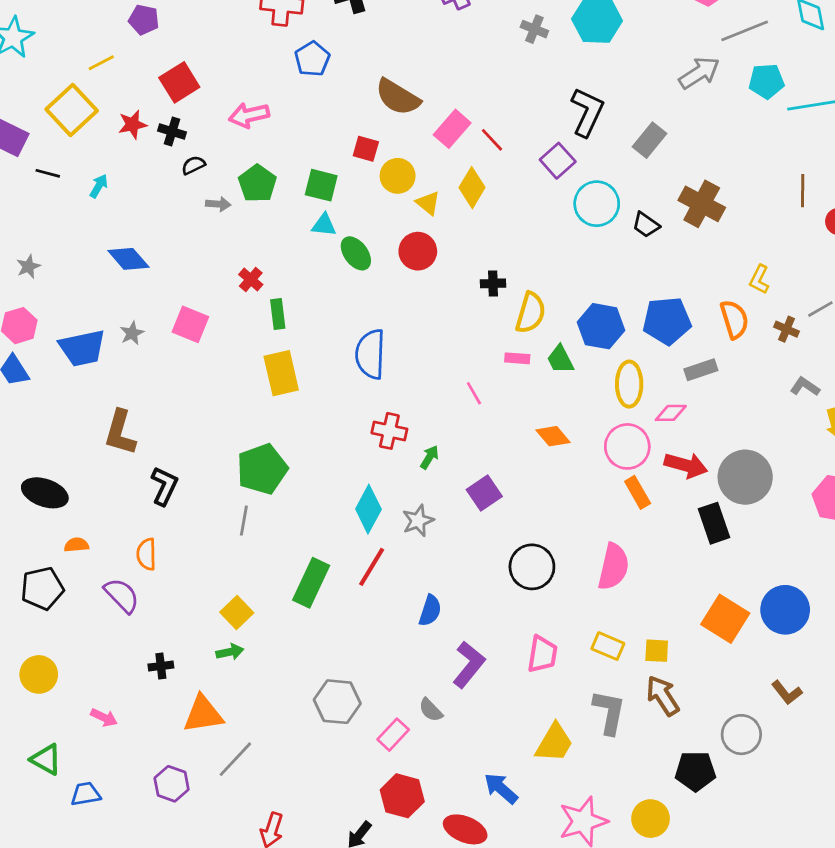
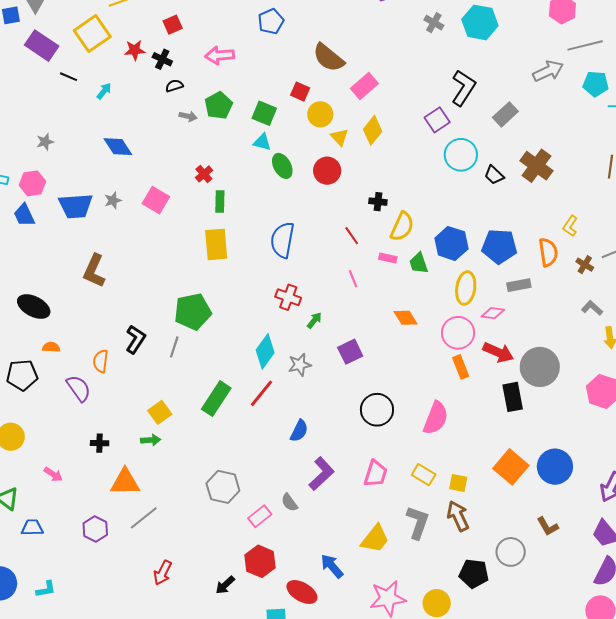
red square: (179, 82) -> (173, 25), size x0.7
red line: (492, 140) -> (352, 236), moved
black L-shape: (164, 486) -> (136, 339), moved

